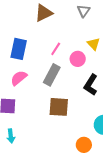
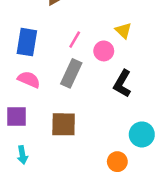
pink semicircle: (19, 78) -> (29, 79), turned 66
brown square: (59, 107) -> (64, 124), moved

